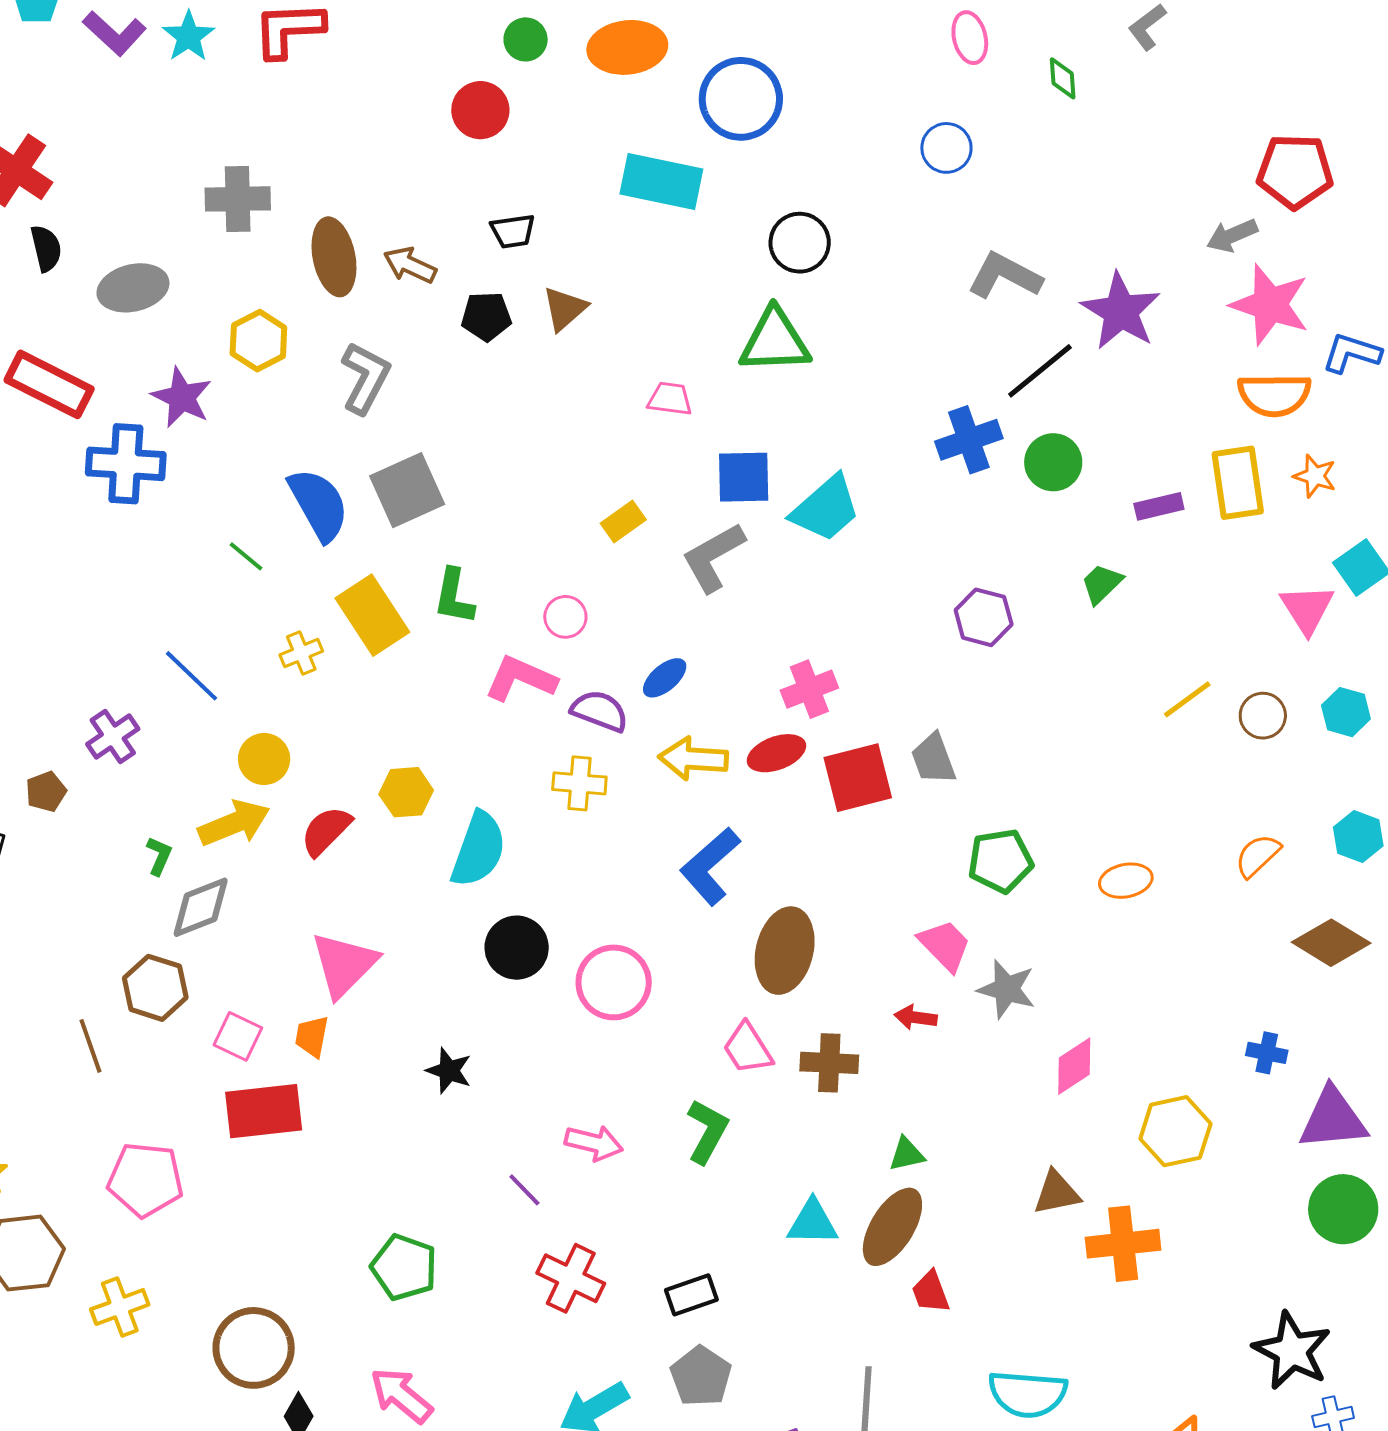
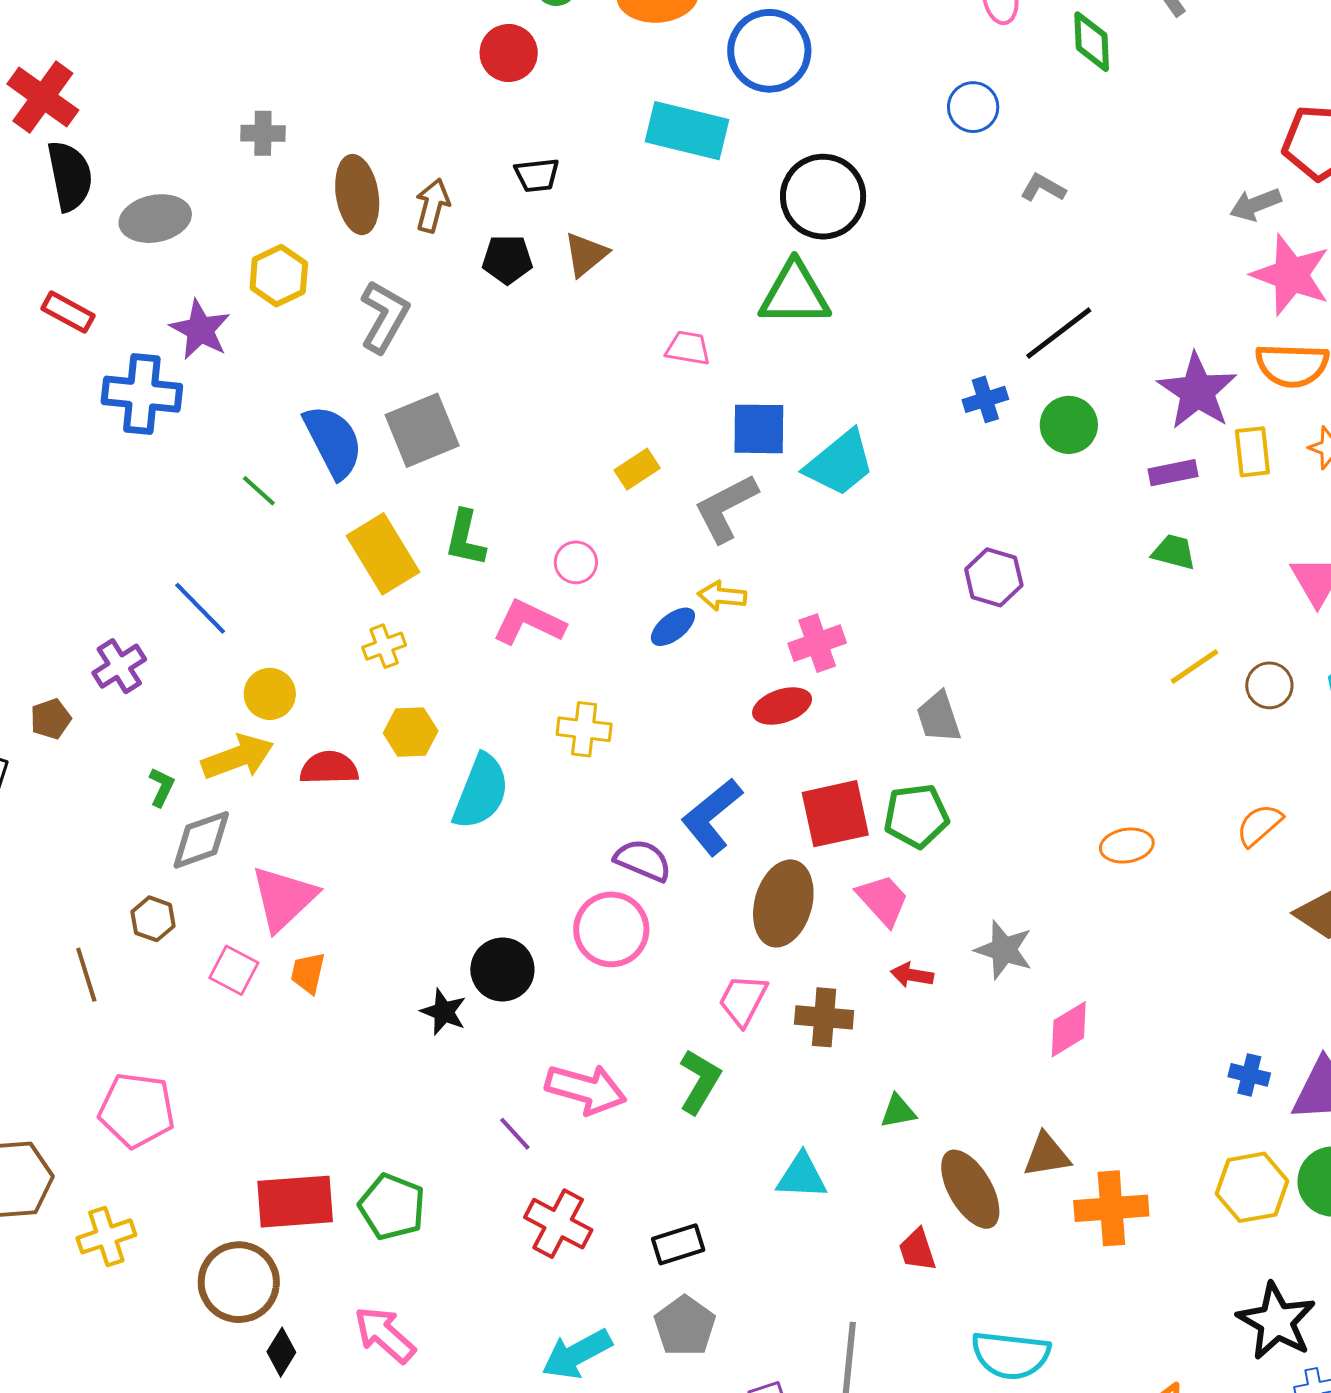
green diamond: (1063, 78) -> (1092, 42), size x1.4
gray cross: (238, 199) -> (263, 133), size x0.7
black circle: (800, 243) -> (823, 197), size x1.4
black semicircle: (46, 248) -> (70, 176), size x1.5
brown arrow: (410, 265) -> (433, 205), turned 78
gray L-shape: (1005, 276) -> (1043, 188), moved, size x0.6
purple star: (1121, 311) -> (1197, 391), moved
red rectangle: (49, 384) -> (68, 312), size x0.6
blue cross: (969, 440) -> (985, 399), size x0.7
yellow rectangle: (1238, 483) -> (1252, 452), size x0.7
green trapezoid: (1102, 584) -> (1174, 552), moved, turned 57
yellow cross: (301, 653) -> (384, 646), moved
purple semicircle: (600, 711) -> (643, 860), moved
yellow arrow: (693, 759) -> (722, 596), moved, size x0.7
red square: (858, 778) -> (835, 814), moved
red semicircle: (326, 831) -> (329, 768), turned 42
green pentagon: (1000, 861) -> (916, 816), moved
pink trapezoid: (945, 945) -> (883, 900), moved
black circle: (517, 948) -> (502, 969), moved
pink triangle: (344, 964) -> (284, 898), moved
brown hexagon: (155, 988) -> (153, 919), size x0.7
pink trapezoid: (748, 1048) -> (743, 1000), turned 58
blue cross: (1267, 1053) -> (1249, 1075), moved
red rectangle: (264, 1111) -> (295, 1202), moved
yellow hexagon: (1175, 1131) -> (1252, 1187), moved
pink arrow: (594, 1143) -> (586, 1089), size x1.4
brown ellipse: (892, 1227) -> (970, 1189), moved, turned -64

